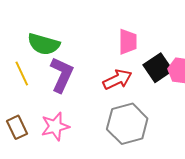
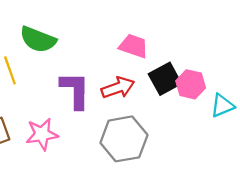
pink trapezoid: (128, 42) -> (134, 46), turned -76
purple L-shape: (62, 75) -> (75, 90), moved, turned -30

